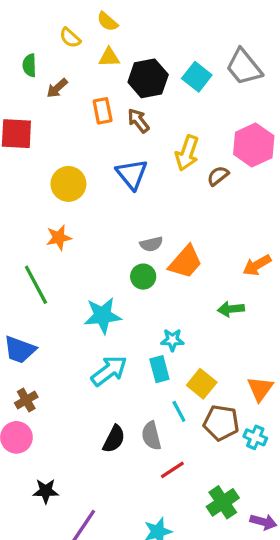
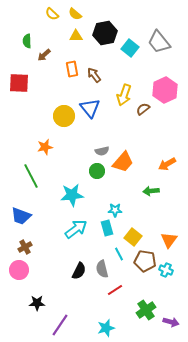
yellow semicircle: (70, 38) -> (52, 14), moved
black hexagon: (148, 78) -> (105, 33), moved
yellow circle: (68, 184) -> (64, 116), moved

